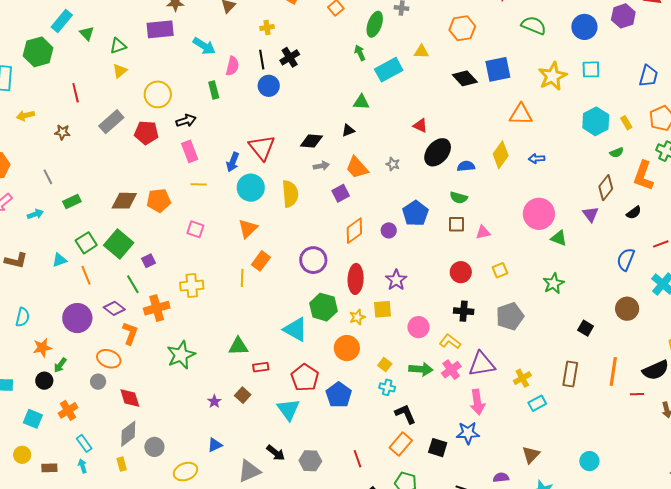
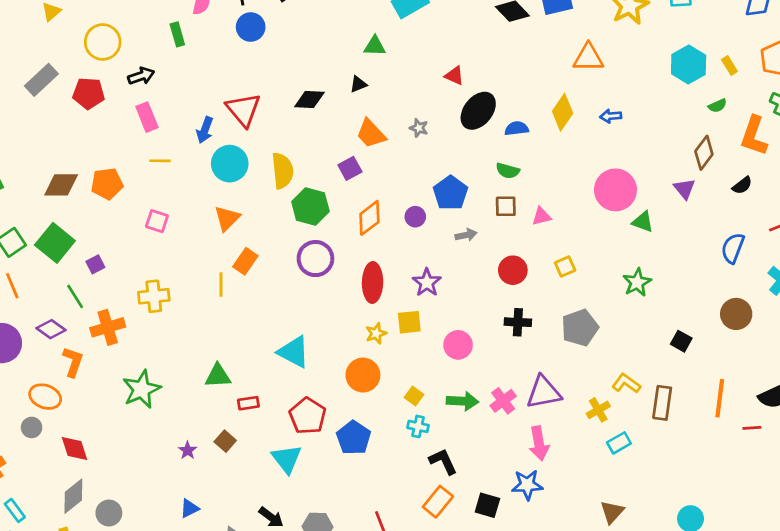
gray arrow: (321, 166) -> (466, 235), moved
green hexagon: (323, 307) -> (310, 206), moved
yellow L-shape: (450, 342) -> (626, 383), moved

